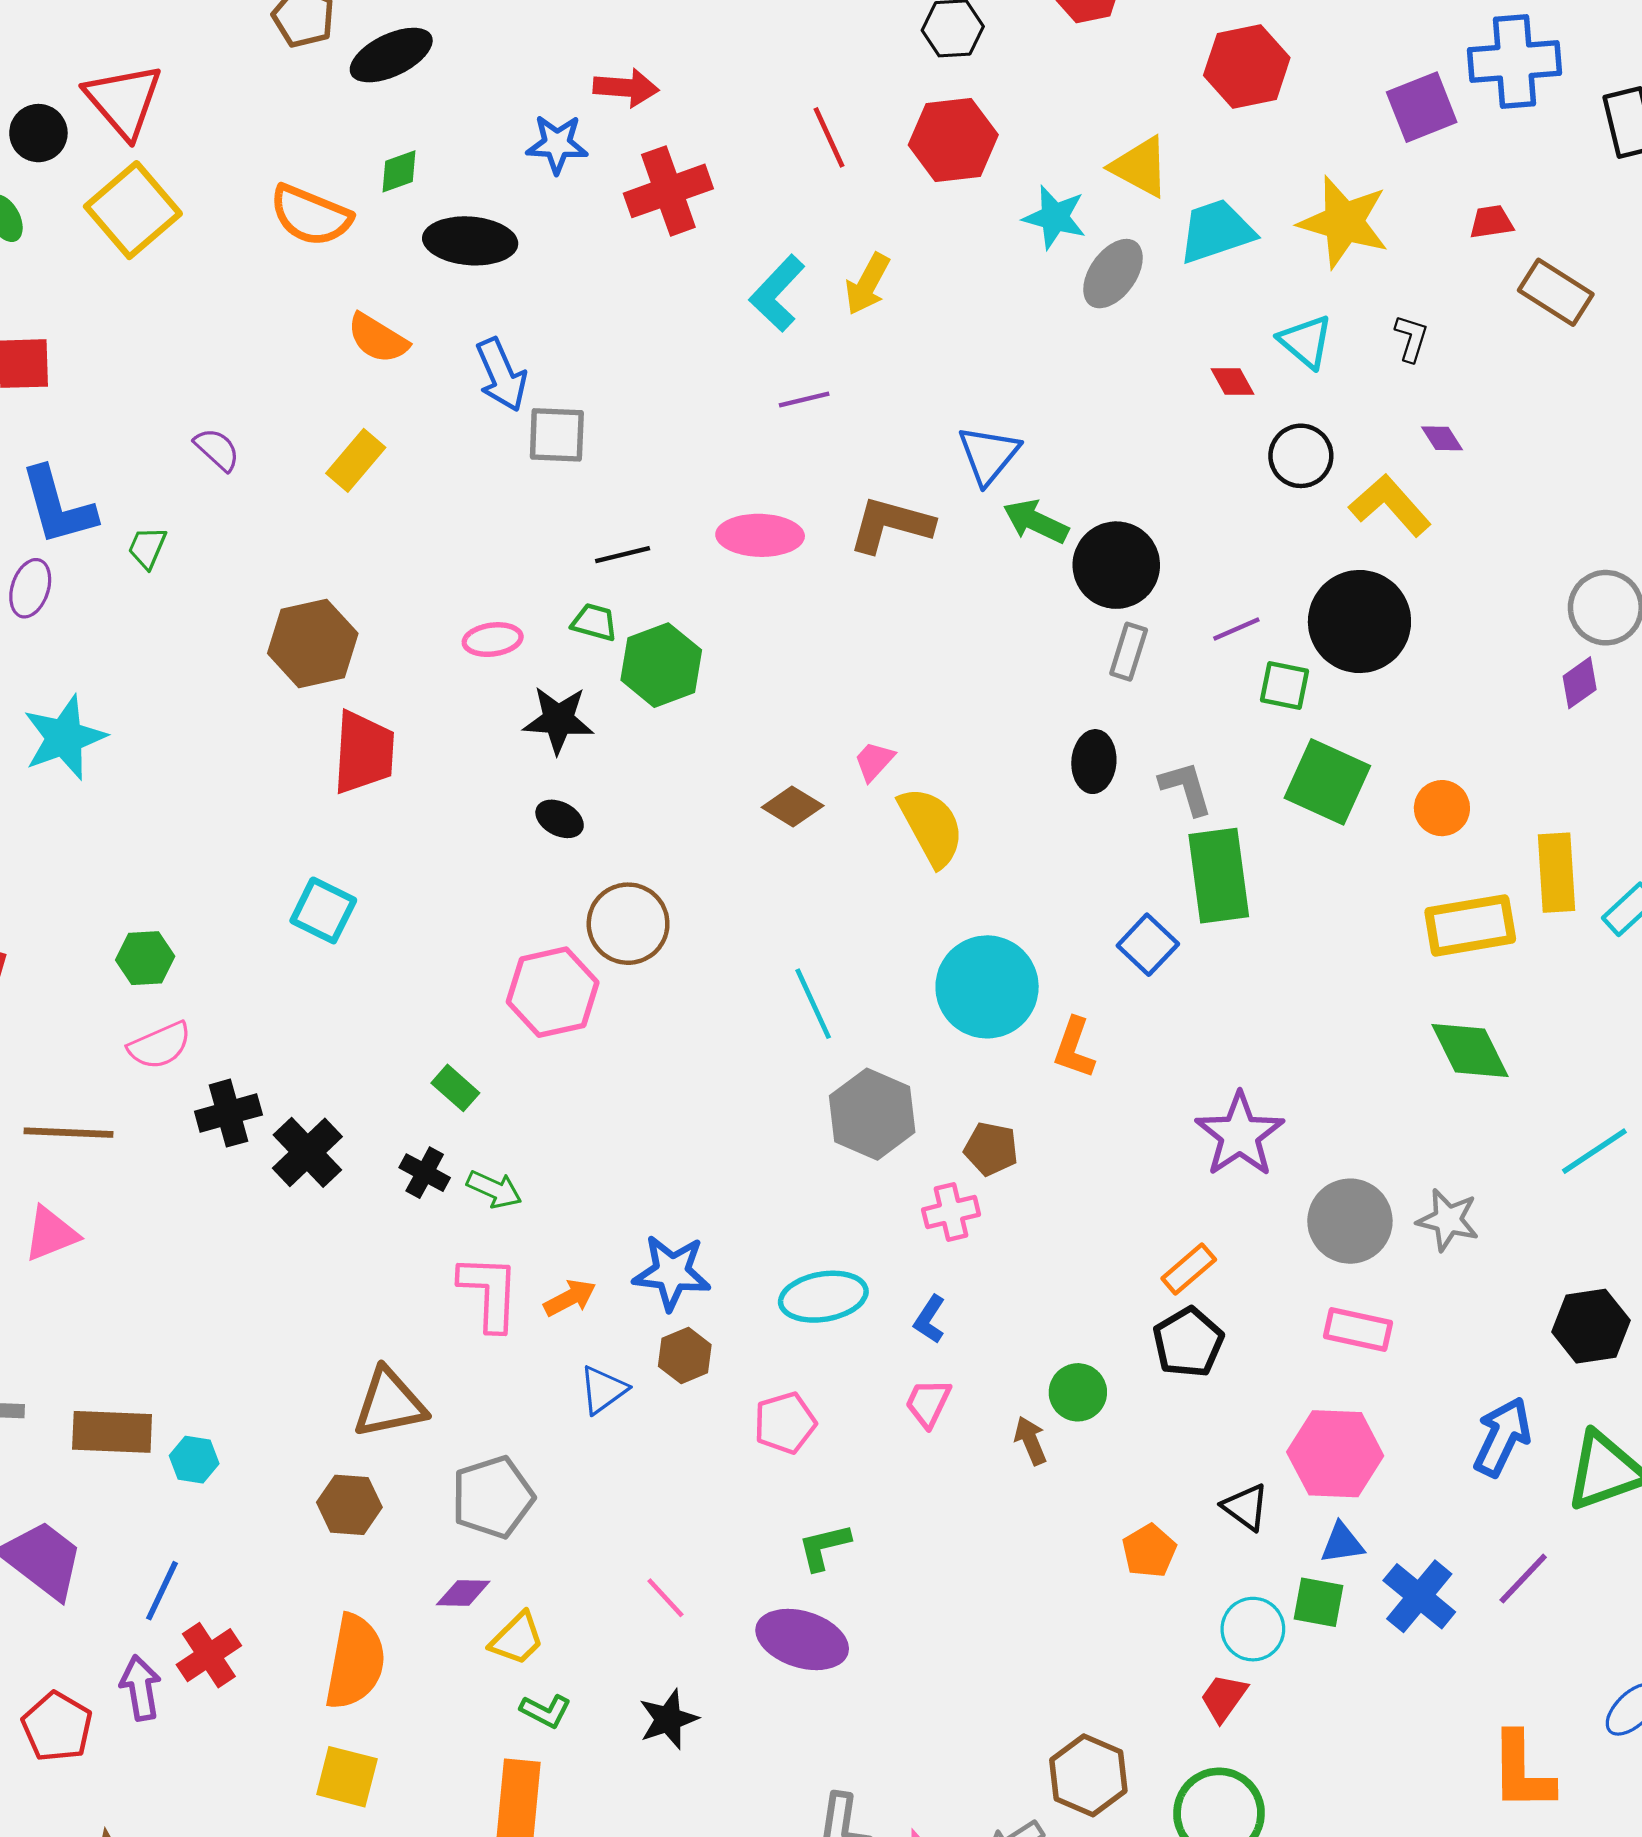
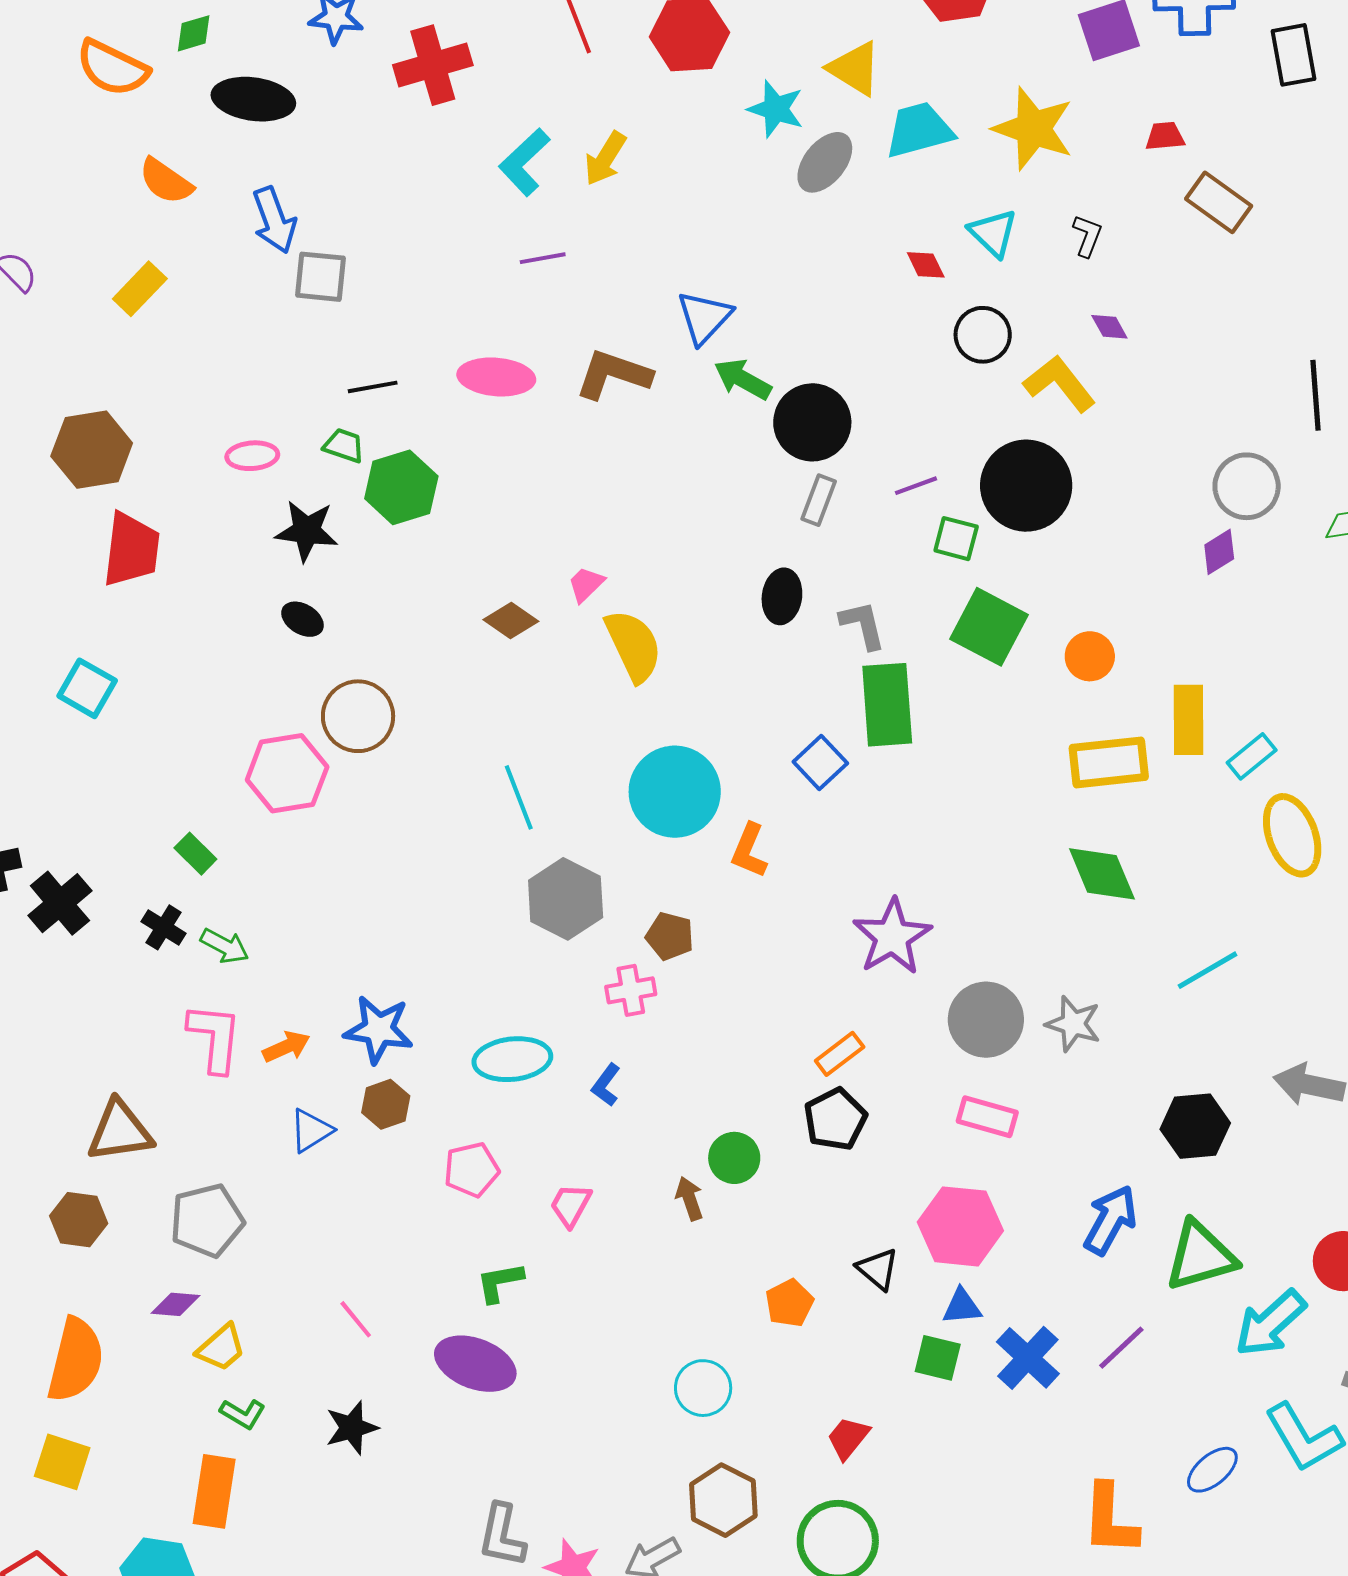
pink trapezoid: (928, 1403) -> (571, 1205), moved
cyan circle: (1253, 1629) -> (703, 1388), moved

